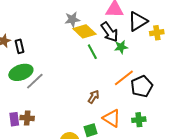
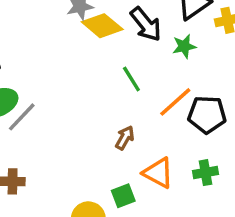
green star: (121, 47) -> (184, 46), moved
green line: (92, 52) -> (131, 79), moved
black pentagon: (142, 86) -> (207, 115), turned 30

